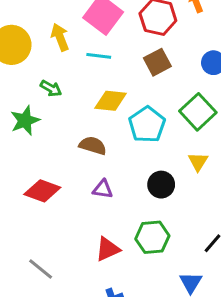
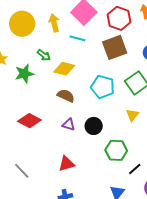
brown square: (157, 62) -> (115, 47), size x1.4
yellow diamond: (111, 101) -> (64, 69), moved
cyan pentagon: (147, 125) -> (103, 87), turned -30
black circle: (161, 185) -> (94, 126), moved
green hexagon: (152, 237) -> (116, 150), moved

